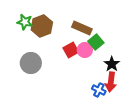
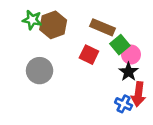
red square: (71, 50) -> (89, 55), turned -35
pink circle: (85, 50) -> (131, 55), moved
black star: (112, 64) -> (129, 72), moved

